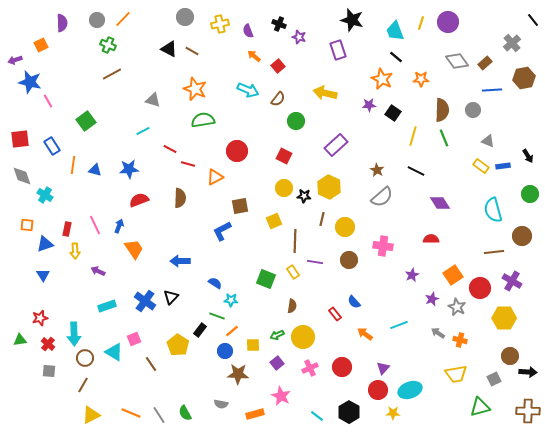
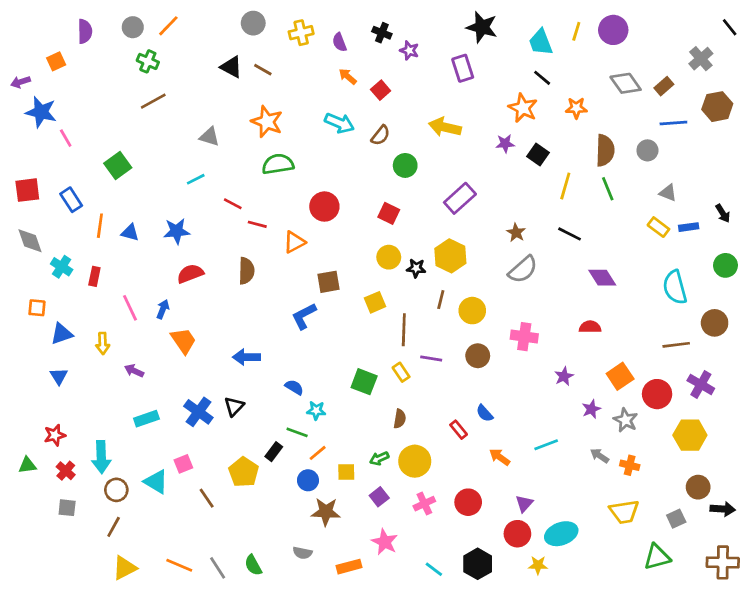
red rectangle: (67, 229) -> (94, 276), moved

